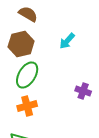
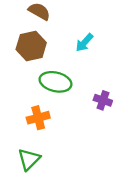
green ellipse: (27, 75) -> (55, 82), moved, turned 72

